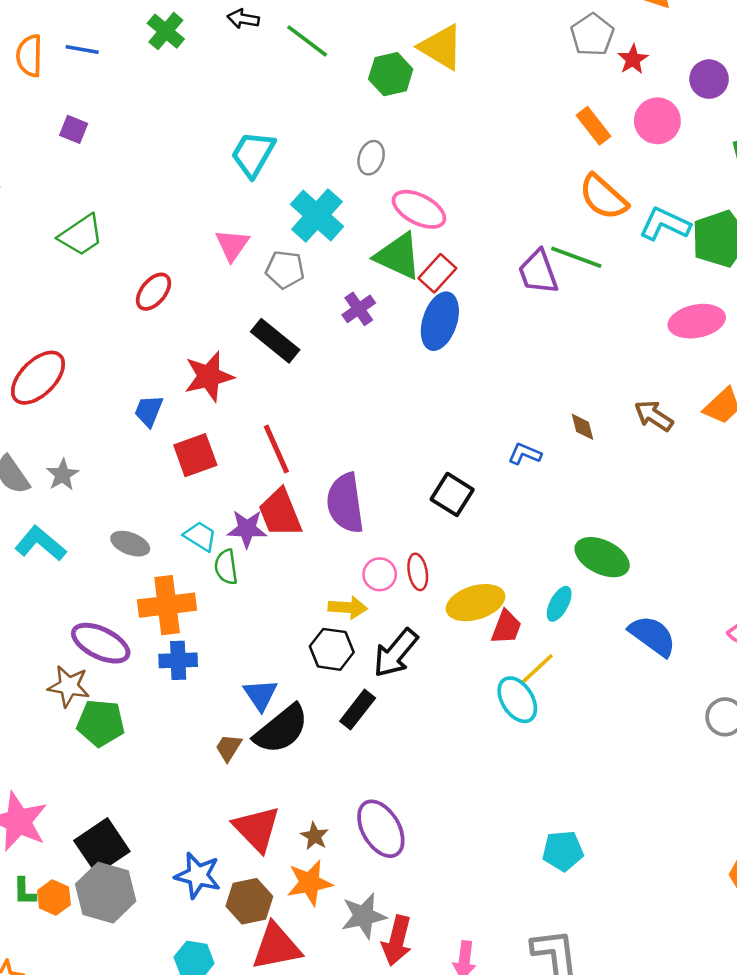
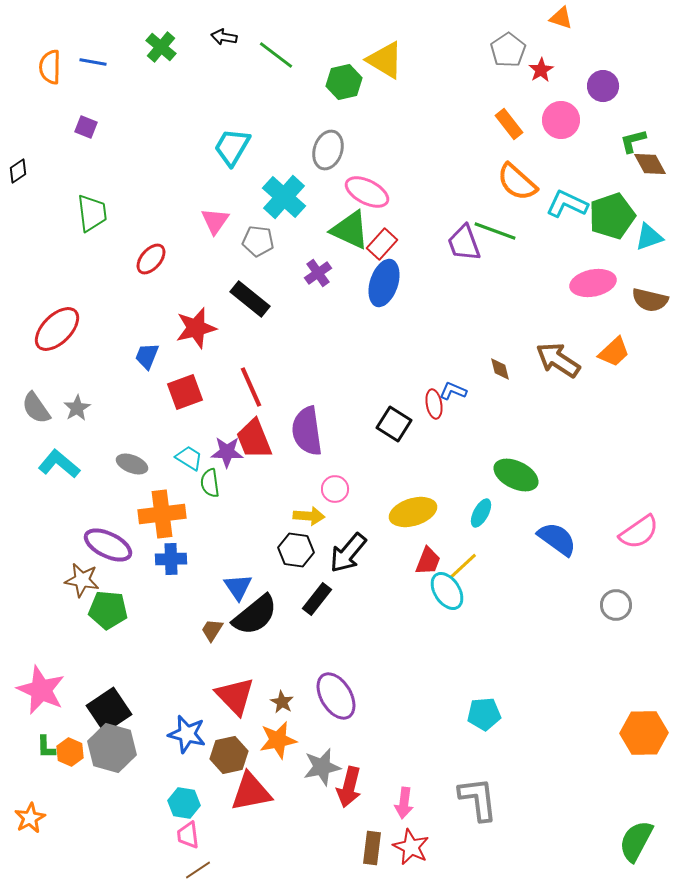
gray ellipse: (371, 158) -> (328, 150), size x1.4
green trapezoid: (81, 235) -> (92, 213), turned -63
brown arrow: (654, 416) -> (558, 360), size x1.4
red ellipse: (418, 572) -> (434, 404), moved
red trapezoid: (506, 627) -> (428, 561), moved

